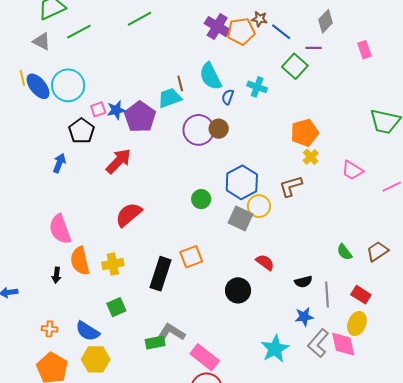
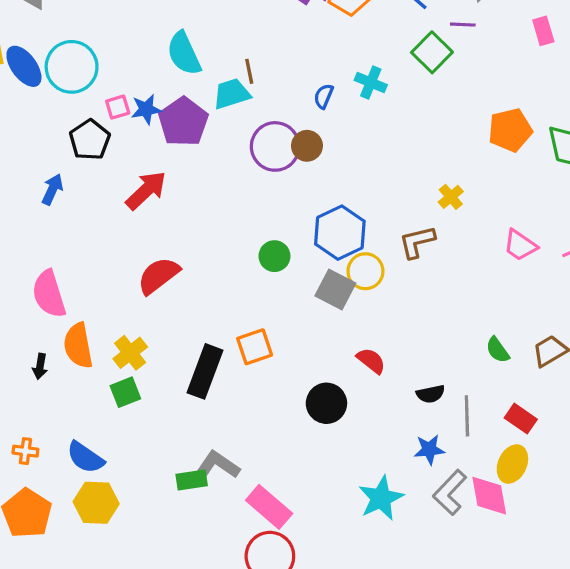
cyan semicircle: (210, 76) -> (184, 53), moved
orange pentagon: (305, 133) -> (510, 130), moved
pink trapezoid: (352, 170) -> (520, 245), moved
yellow cross: (113, 264) -> (130, 353), turned -30
green square: (116, 307) -> (125, 392), moved

